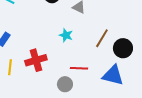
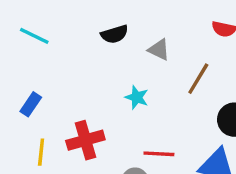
brown line: (102, 38) -> (198, 79), moved

